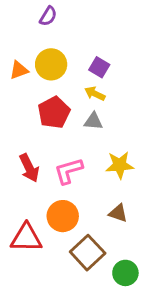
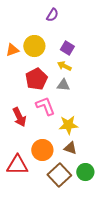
purple semicircle: (48, 16) -> (52, 15), moved
yellow star: (120, 165) -> (68, 125), moved
pink L-shape: (69, 171) -> (45, 106), moved, turned 85
brown triangle: (118, 213) -> (70, 148), moved
green circle: (125, 273) -> (85, 172), moved

